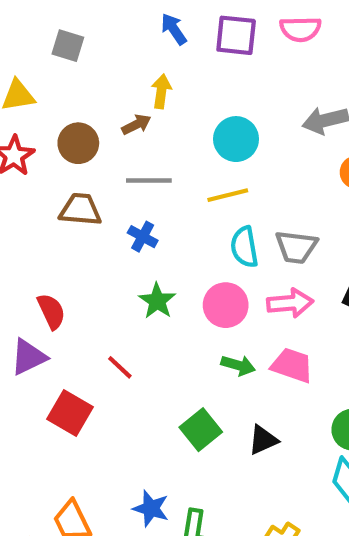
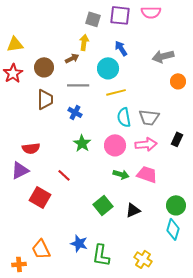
blue arrow: (174, 29) -> (121, 48), moved
gray square: (68, 46) -> (93, 19), moved
cyan circle: (236, 139) -> (108, 68), moved
brown trapezoid: (80, 210) -> (45, 99), turned 85
red semicircle: (51, 311) -> (31, 148), turned 108

